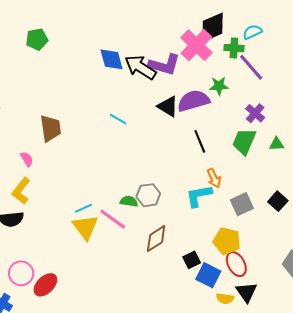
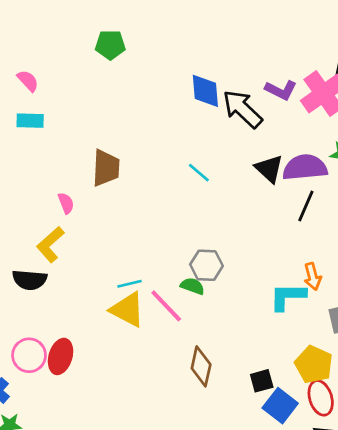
purple L-shape: (164, 65) -> (281, 90), moved, size x0.7
black line: (200, 141) -> (306, 206), moved, turned 35
gray hexagon: (148, 195) -> (206, 265), moved
yellow triangle: (85, 227) -> (127, 310), turned -36
brown diamond: (156, 239) -> (201, 366), moved, turned -56
red ellipse: (45, 285) -> (61, 356), moved, turned -40

